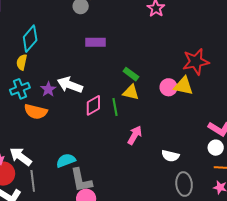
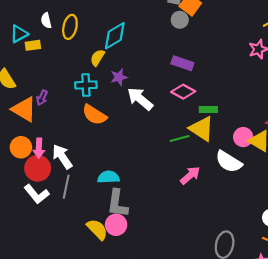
green rectangle: (131, 74) -> (208, 110), turned -56
purple star: (48, 89) -> (119, 77), moved
yellow triangle: (131, 92) -> (202, 129), size x1.4
pink diamond: (93, 105) -> (183, 92), moved, turned 40
green line: (115, 107) -> (180, 138), turned 66
white semicircle: (170, 156) -> (229, 162), moved, size x1.4

